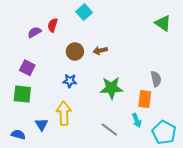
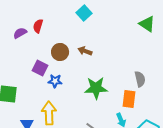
cyan square: (84, 12) -> (84, 13), moved
brown arrow: (100, 51) -> (85, 51), turned 32
purple square: (27, 68) -> (40, 68), moved

